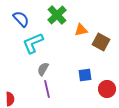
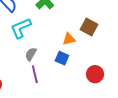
orange triangle: (81, 30) -> (69, 39), moved
blue square: (85, 75) -> (62, 58), moved, turned 32

